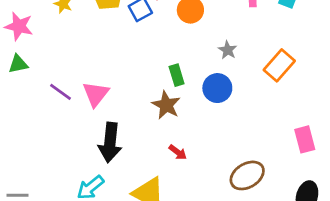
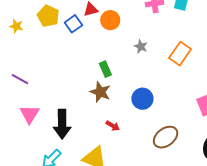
blue circle: (217, 88) -> (142, 99), moved
purple line: (61, 92) -> (20, 79), moved
pink triangle: (96, 94) -> (30, 114), moved

